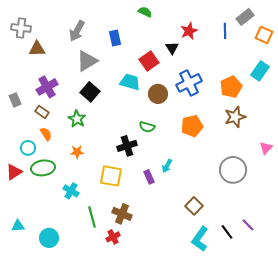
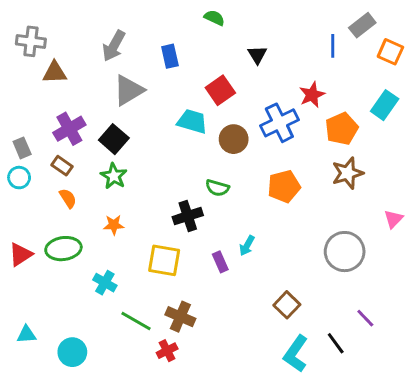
red star: (189, 31) -> (312, 95), moved
black triangle: (172, 48) -> (257, 55), moved
black square: (90, 92) -> (114, 139), moved
cyan circle: (28, 148) -> (19, 178), moved
green line: (92, 217) -> (136, 321), turned -45
purple line: (248, 225) -> (365, 318), moved

